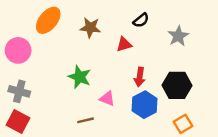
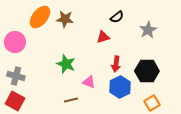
brown star: (90, 28) -> (65, 19), moved

